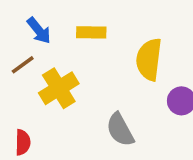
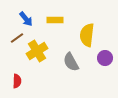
gray semicircle: (120, 130) -> (71, 62), moved

